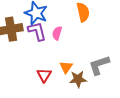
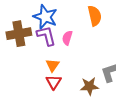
orange triangle: (66, 67) -> (53, 65), moved

